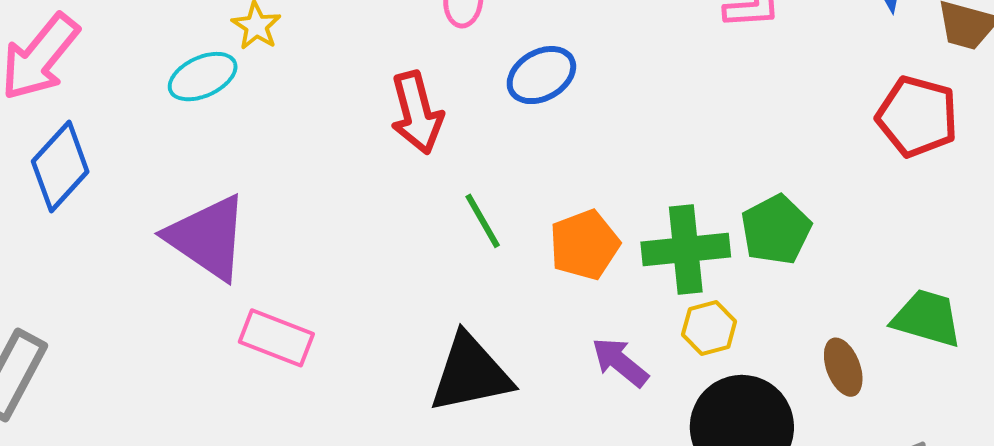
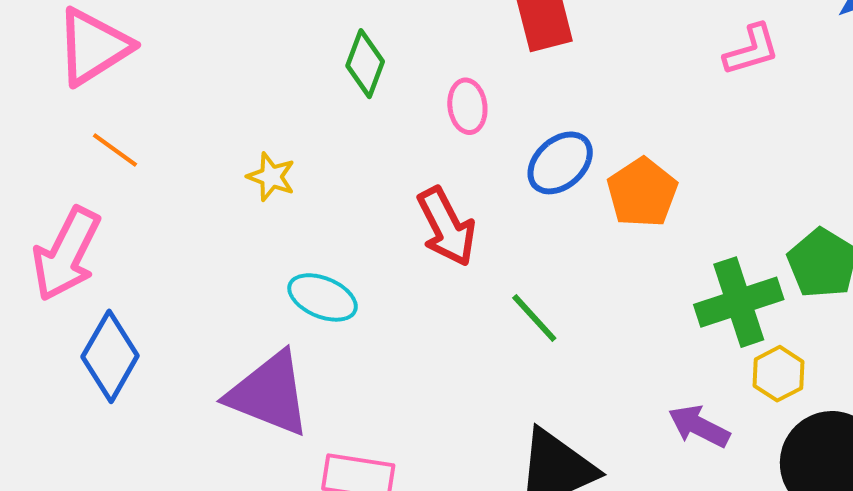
cyan ellipse: (203, 77) -> (323, 297), moved, turned 60
orange pentagon: (584, 245) -> (642, 193), moved

